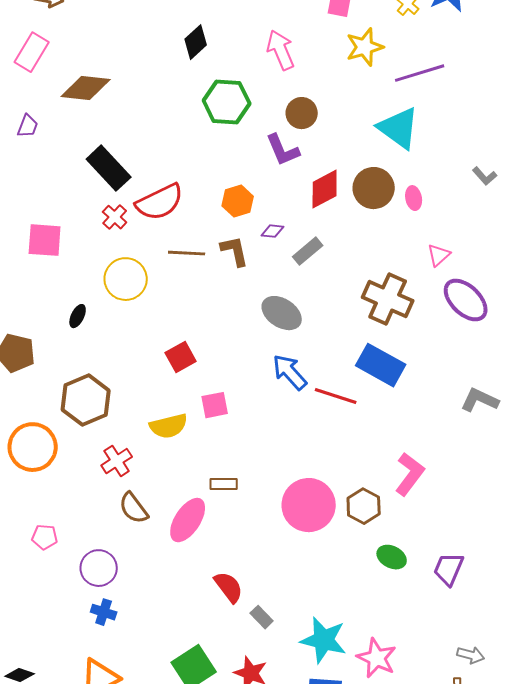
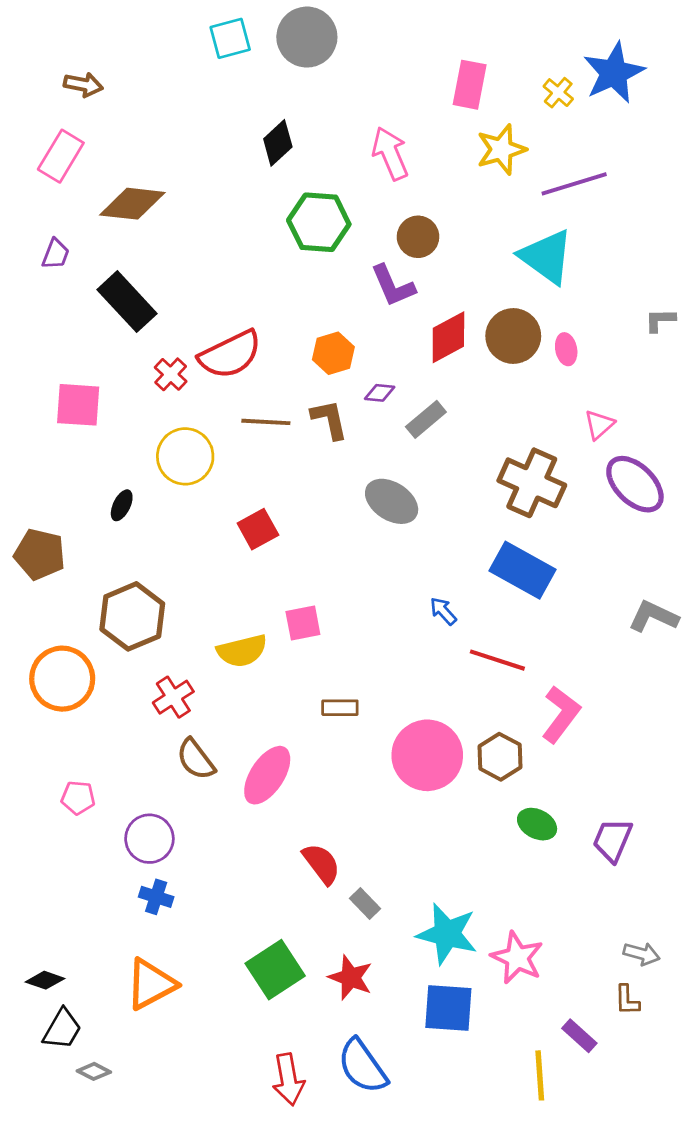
black rectangle: (109, 168) -> (127, 302), moved
gray L-shape: (485, 176) -> (660, 320), turned 130
red square: (181, 357) -> (258, 529), moved
blue arrow: (290, 372) -> (443, 611), moved, size x0.6
red line: (336, 396) -> (497, 660), moved
brown rectangle: (224, 484) -> (340, 708), moved

